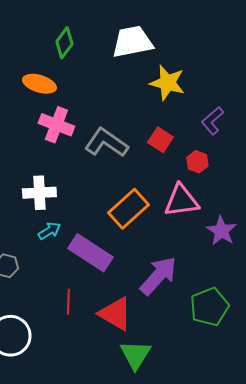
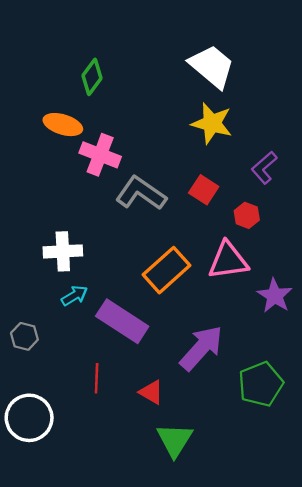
white trapezoid: (132, 42) -> (212, 66), moved, turned 51
pink cross: (56, 125) -> (100, 155), moved
red triangle: (115, 314) -> (151, 392), size x0.6

